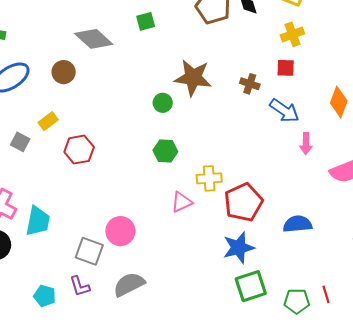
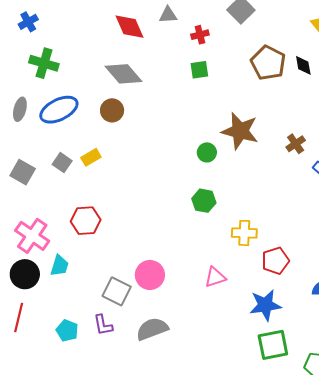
gray diamond: (94, 39) -> (124, 74), moved
brown cross: (250, 84) -> (296, 144), turned 30
gray square: (20, 142) -> (62, 163), moved
red hexagon: (79, 150) -> (86, 221), moved
pink triangle: (182, 202) -> (215, 277), moved
red pentagon: (243, 202) -> (275, 261), size x0.7
cyan trapezoid: (38, 221) -> (59, 266), moved, size x0.7

